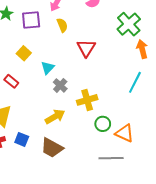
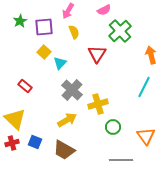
green cross: (129, 24) -> (120, 31), moved
yellow square: (24, 53) -> (44, 52), moved
cyan triangle: (48, 68) -> (60, 63), moved
gray cross: (60, 85) -> (72, 90), size x1.5
orange triangle: (125, 133) -> (146, 136), moved, turned 30

